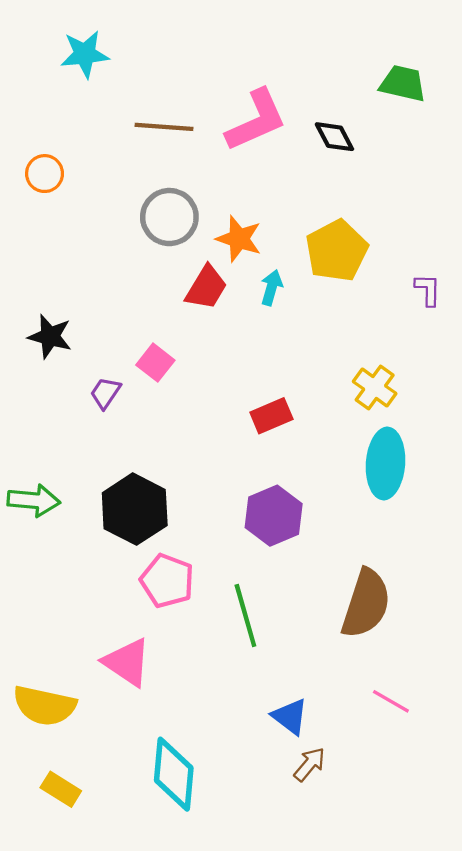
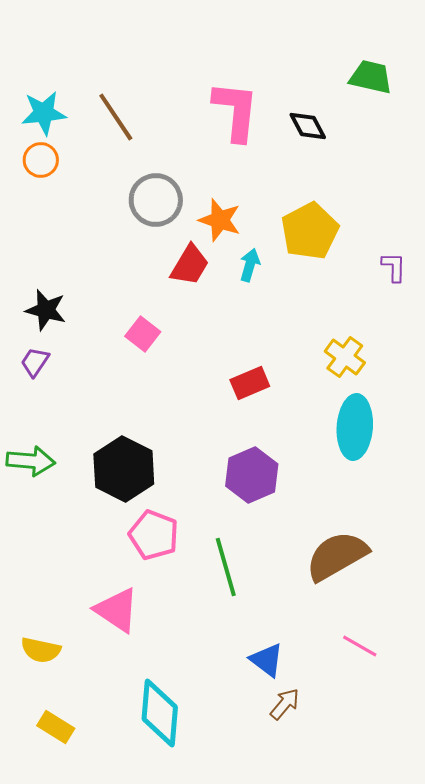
cyan star: (85, 54) -> (44, 113), moved
pink L-shape: (256, 120) -> (236, 111), turned -60
brown line: (164, 127) -> (116, 117), moved, turned 52
purple trapezoid: (105, 393) -> (35, 362), moved
brown semicircle: (366, 604) -> (337, 556), turned -138
yellow semicircle: (45, 706) -> (41, 650), size x0.7

